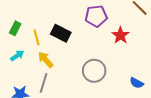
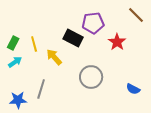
green rectangle: (15, 28) -> (13, 43), moved
black rectangle: (61, 33) -> (73, 38), moved
yellow arrow: (46, 60) -> (54, 57), moved

